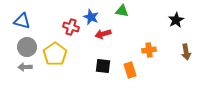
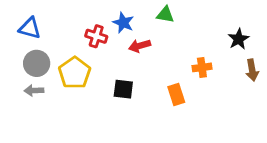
black star: (176, 20) -> (239, 39), moved
black square: (103, 66) -> (123, 89), moved

